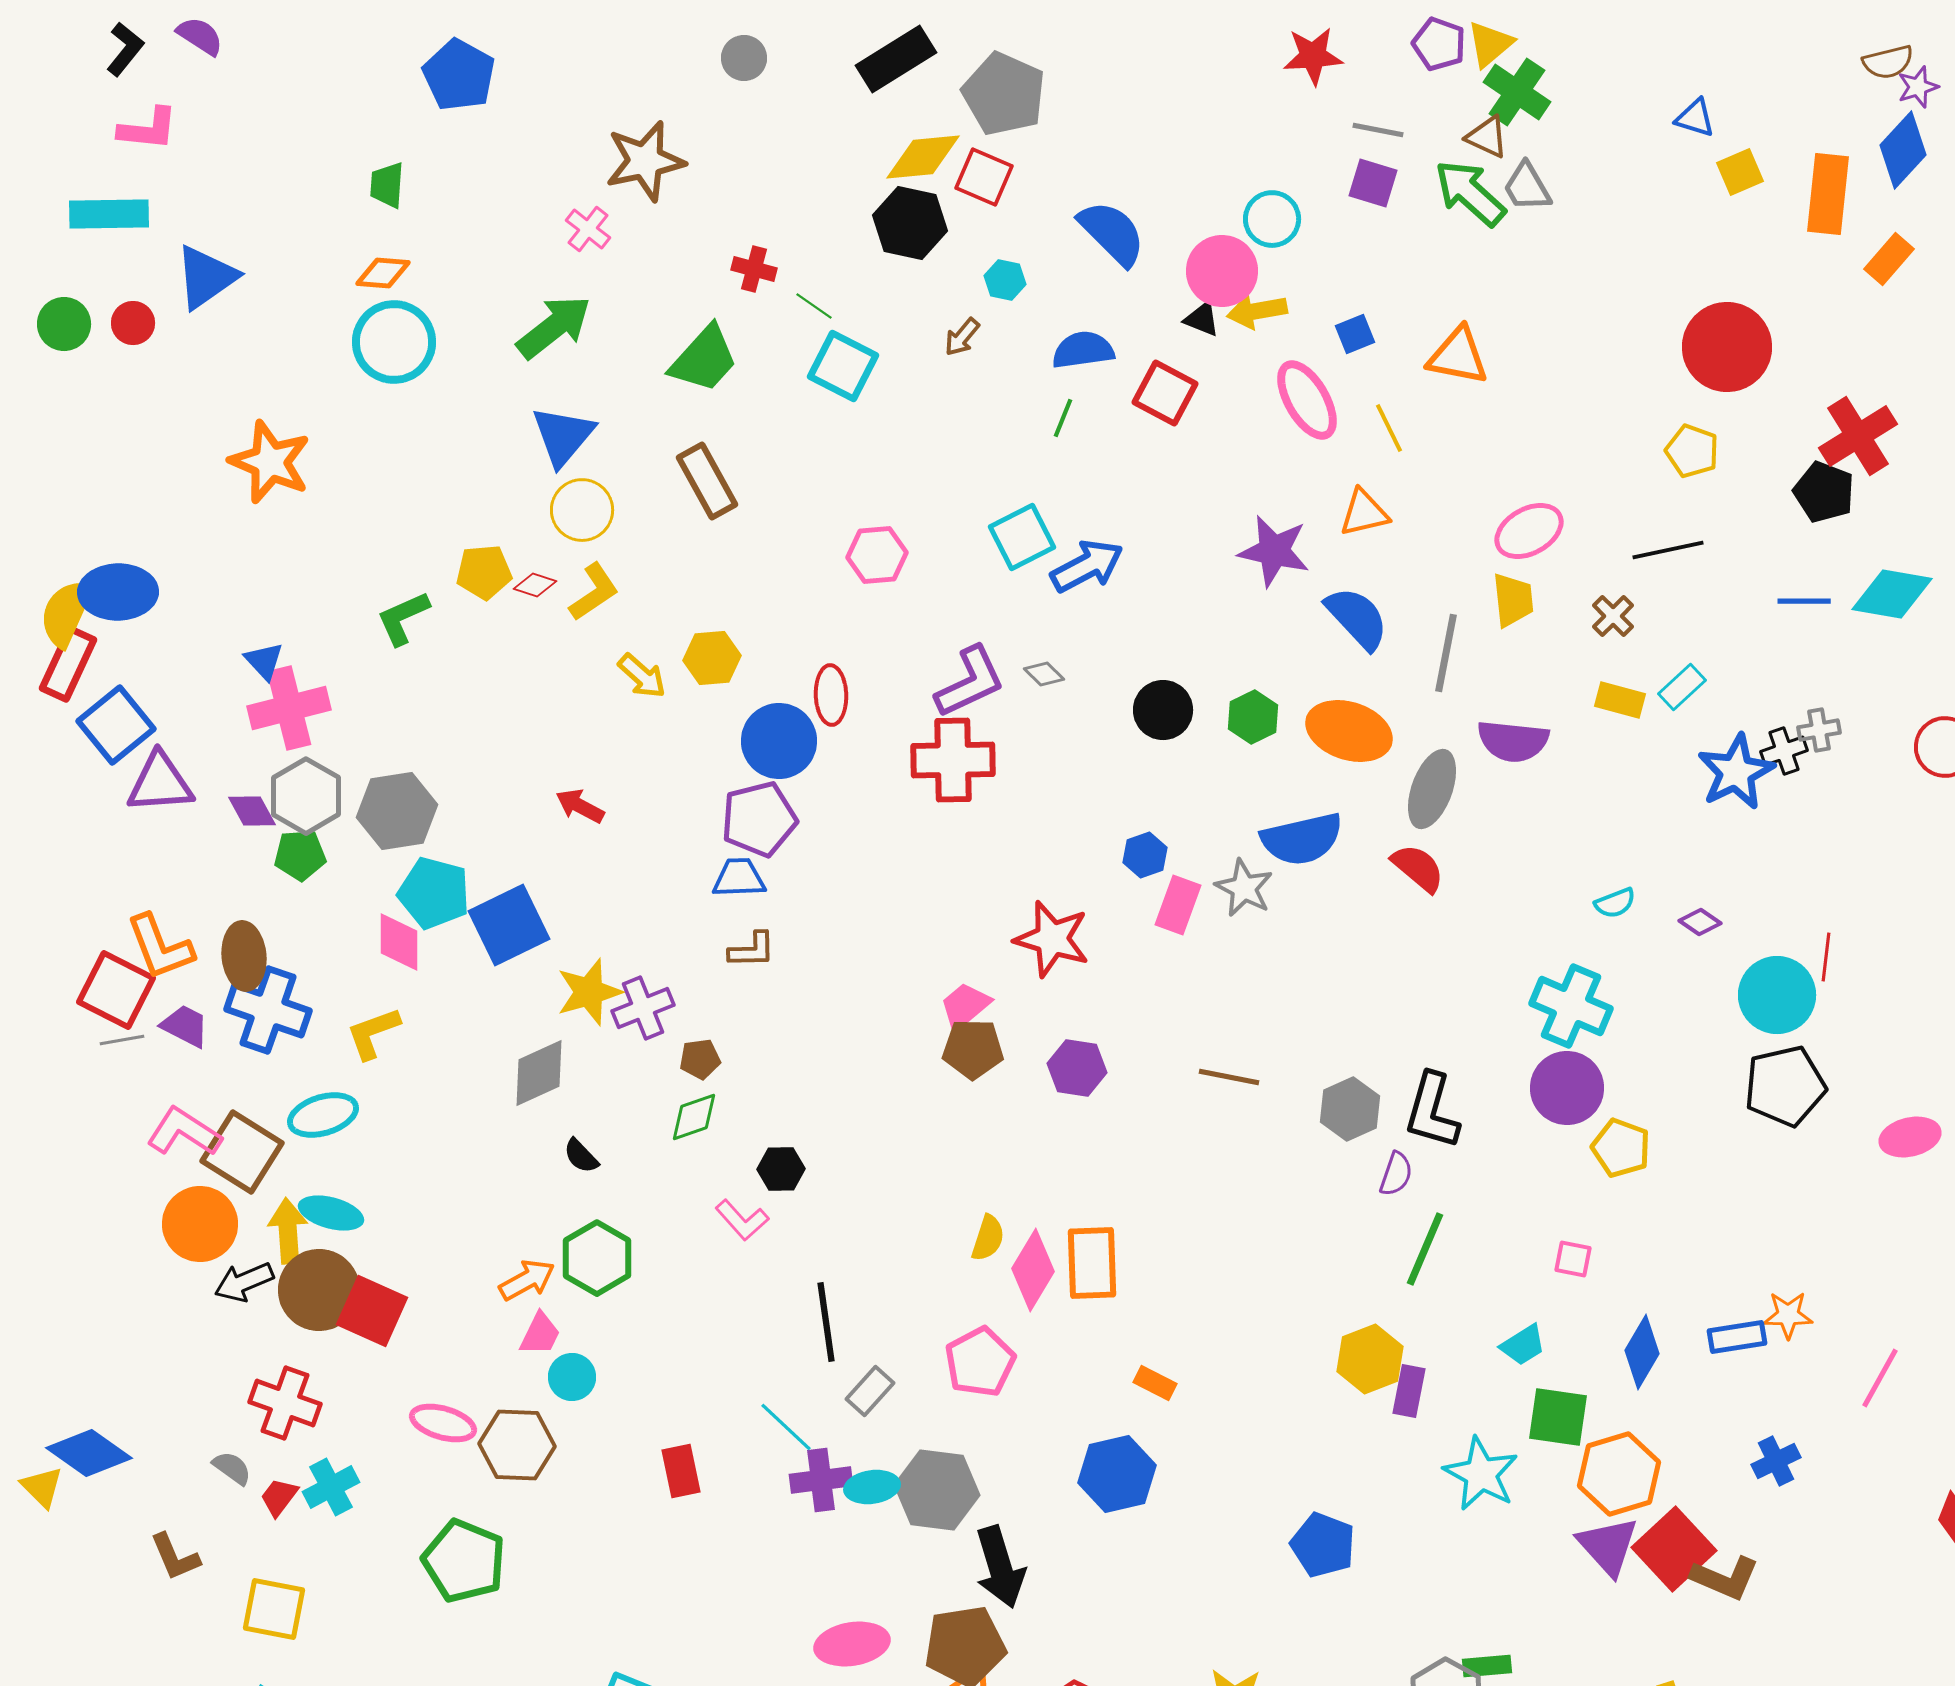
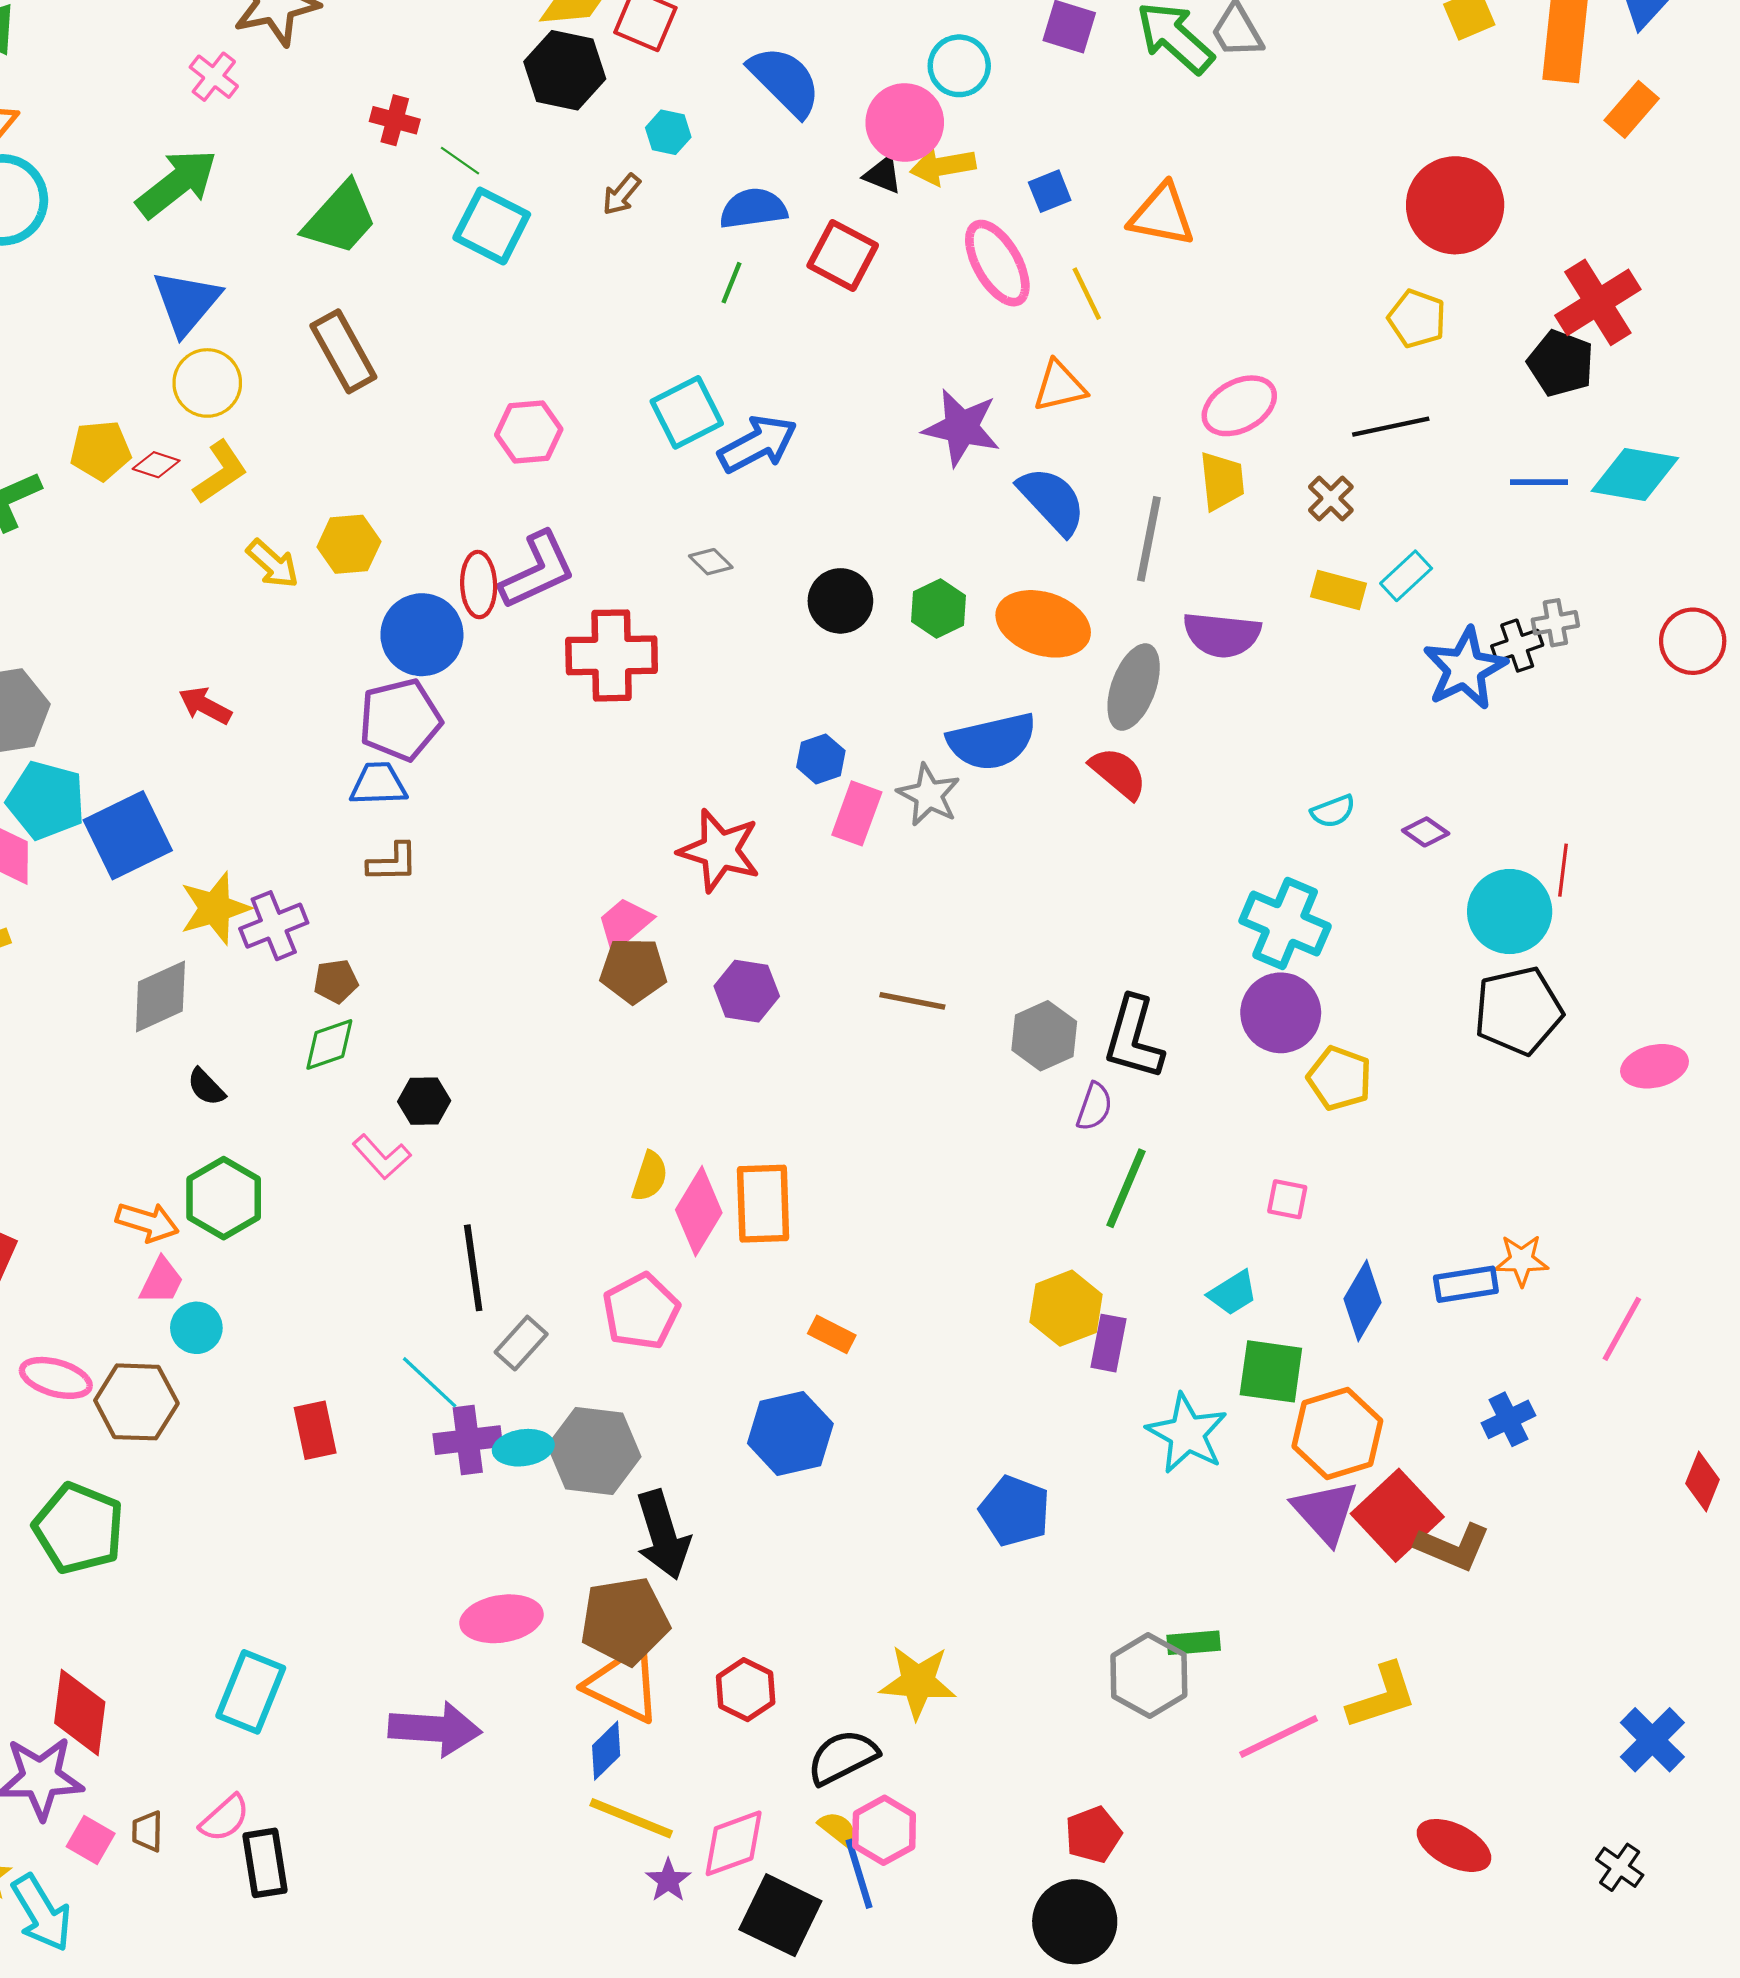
purple L-shape: (970, 682) -> (537, 570), moved
orange arrow: (527, 1280) -> (147, 1222), turned 46

